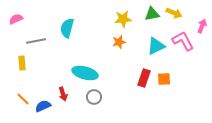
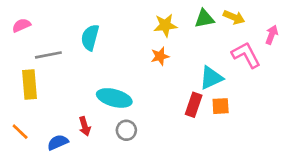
cyan triangle: (156, 46) -> (211, 78), moved
yellow rectangle: (22, 63) -> (29, 85), size x1.5
orange line: (23, 99) -> (20, 132), moved

